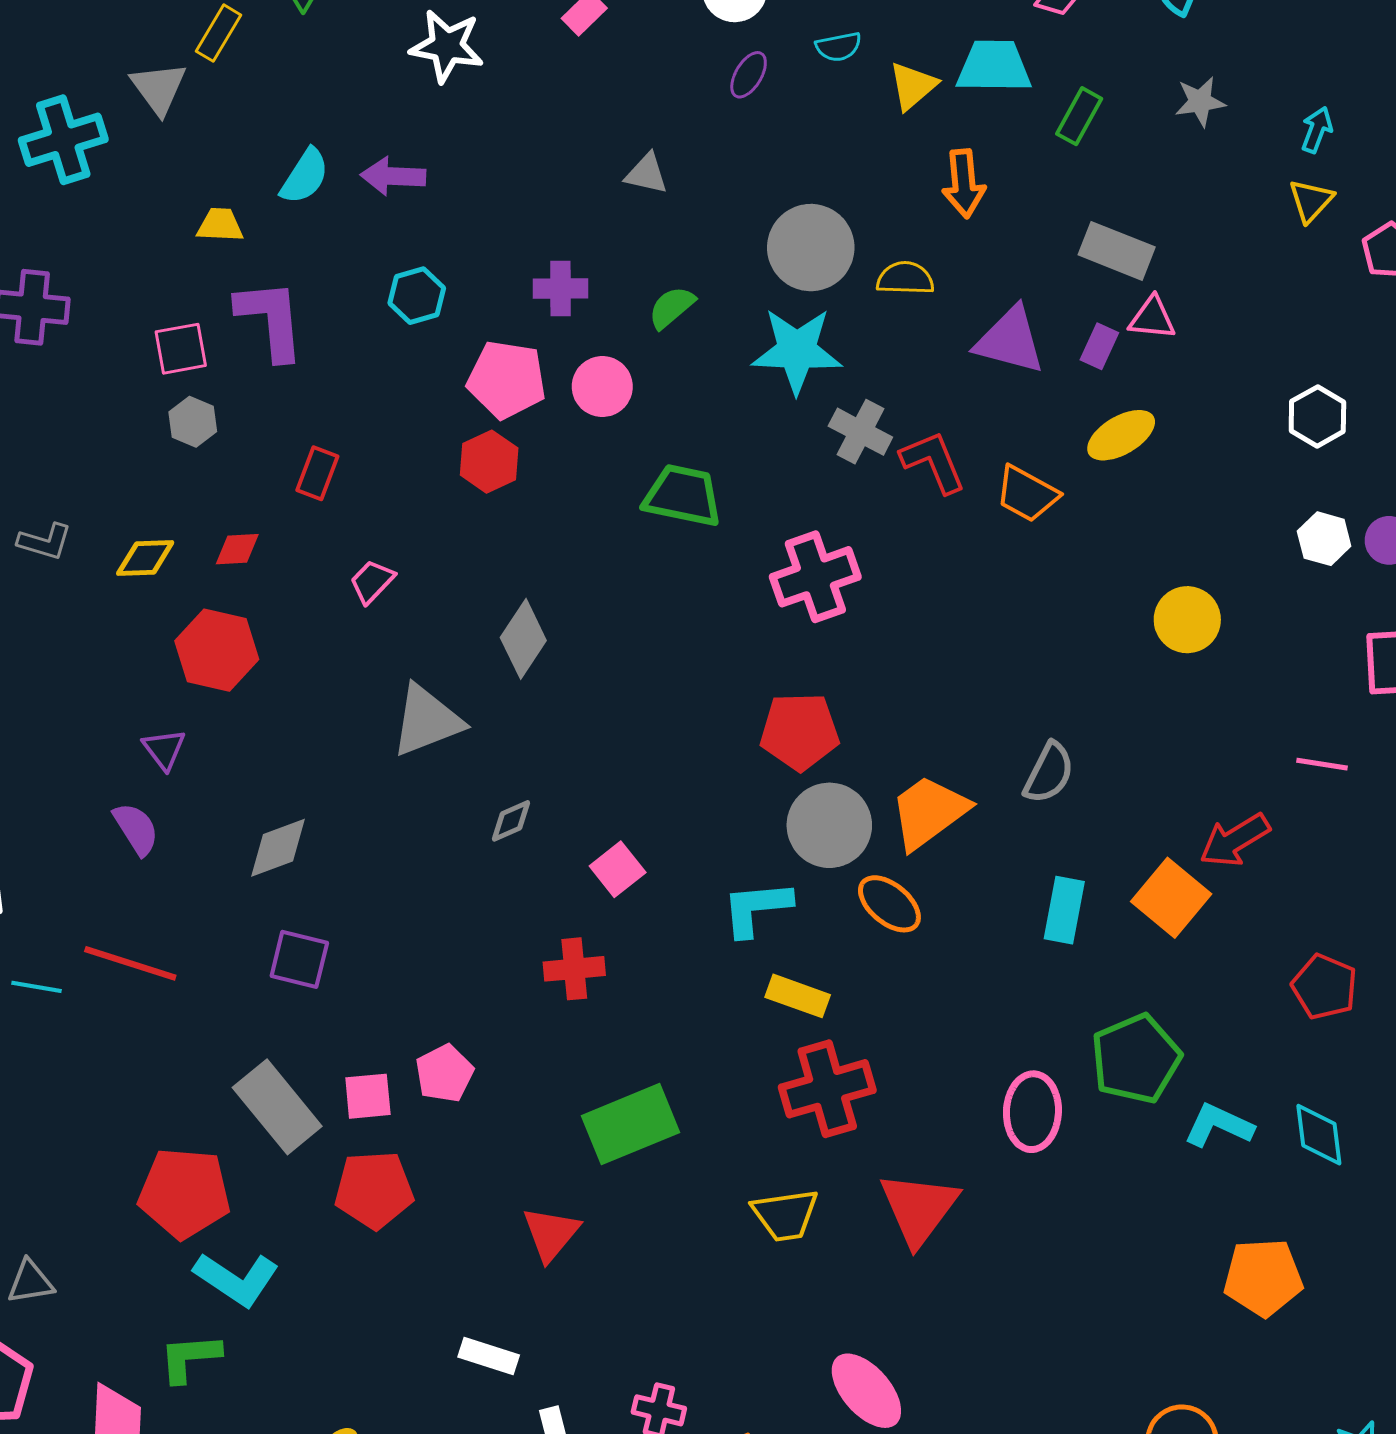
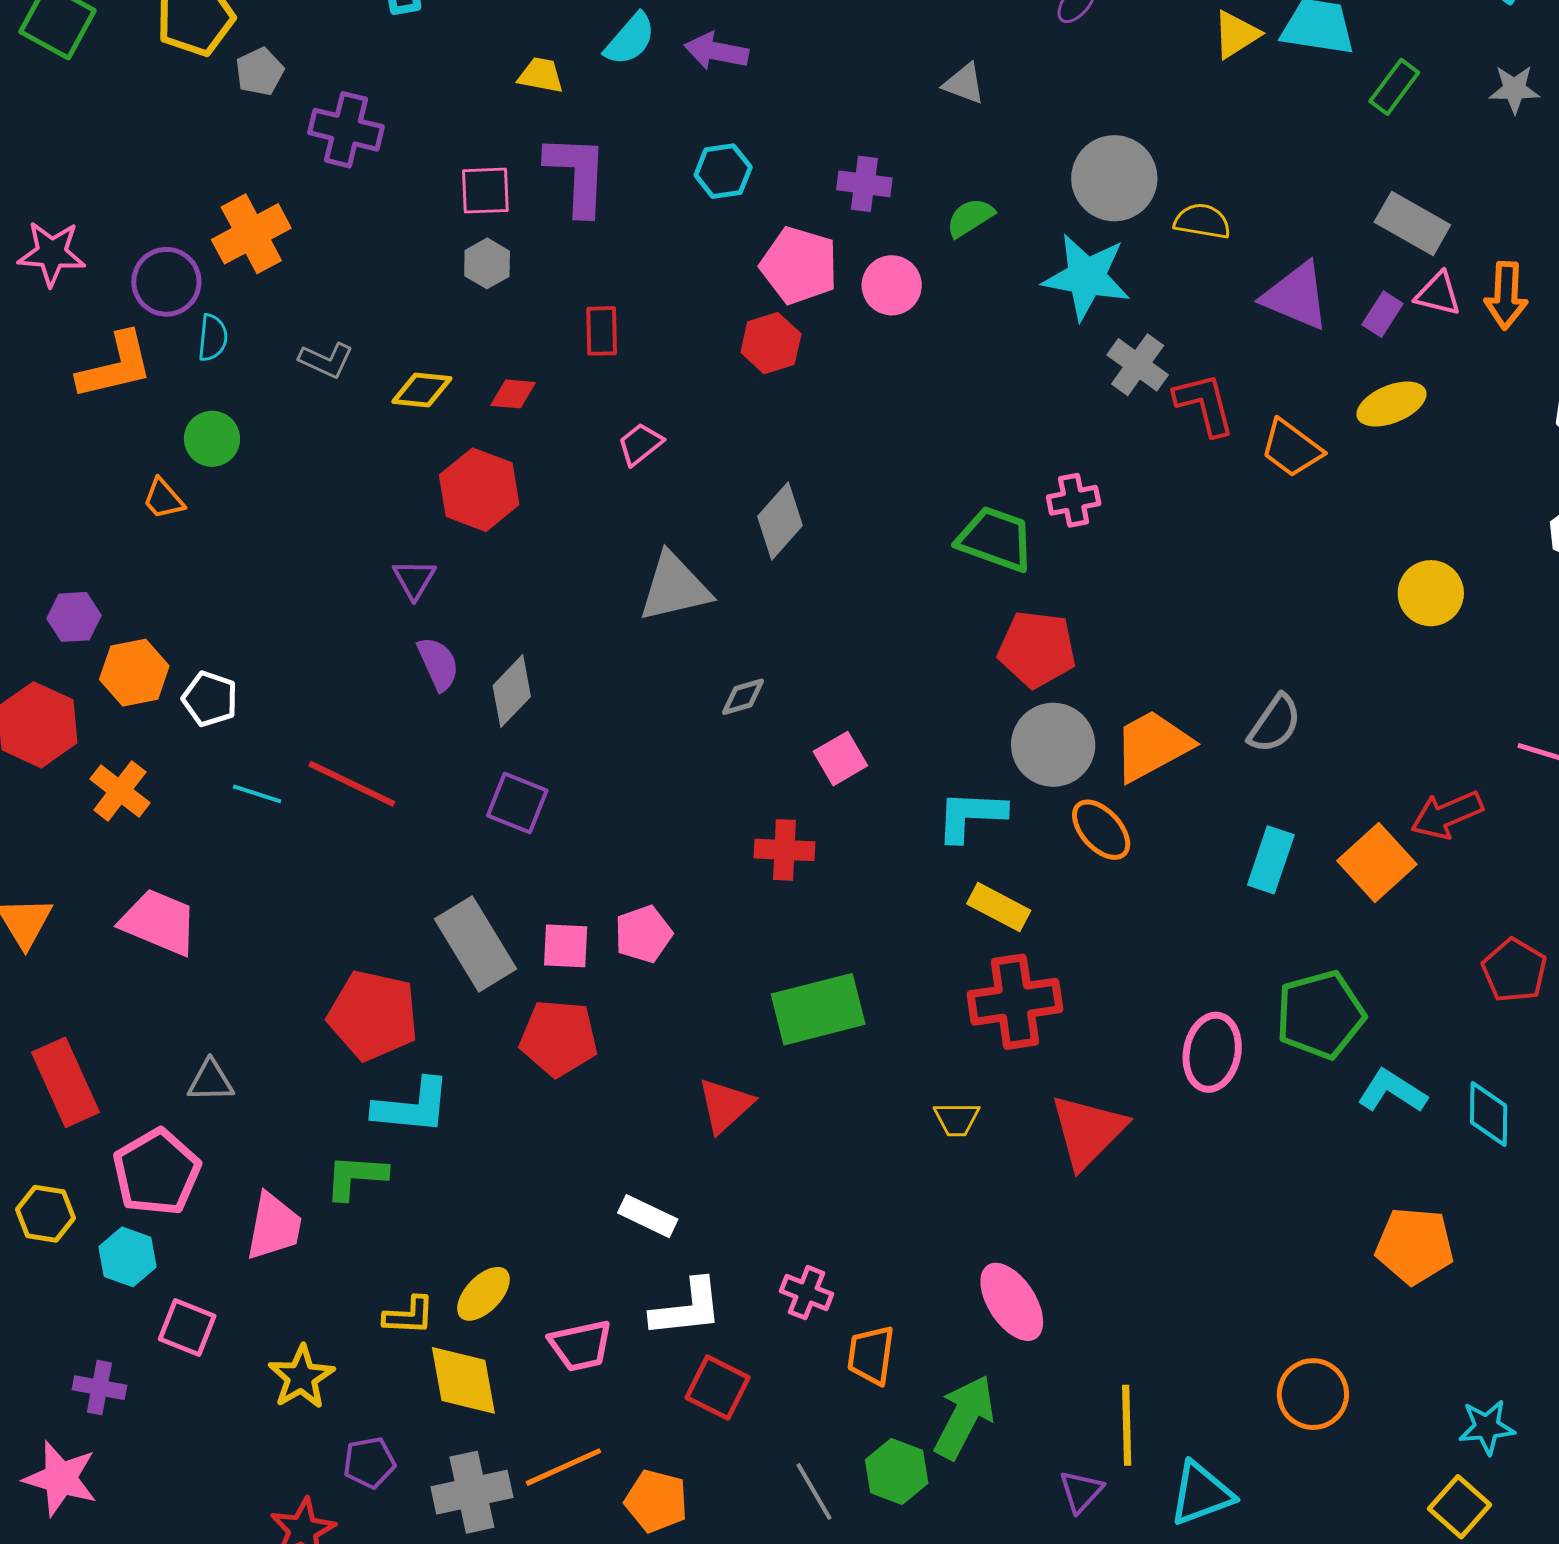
orange arrow: (964, 183) -> (1506, 295), moved
red rectangle: (317, 473) -> (602, 331), turned -30
green trapezoid: (683, 496) -> (995, 539), moved
pink cross: (815, 577) -> (1074, 500), size x0.6
purple semicircle: (136, 829) -> (438, 664), moved
gray diamond: (278, 848) -> (512, 691), turned -34
yellow trapezoid: (785, 1215) -> (957, 1119), size x0.7
cyan L-shape: (237, 1279) -> (412, 1106), turned -36

